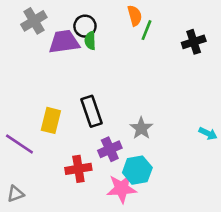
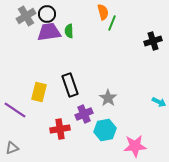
black circle: (85, 26) -> (47, 14), moved
black cross: (194, 42) -> (153, 41), moved
pink star: (122, 189) -> (135, 146), moved

